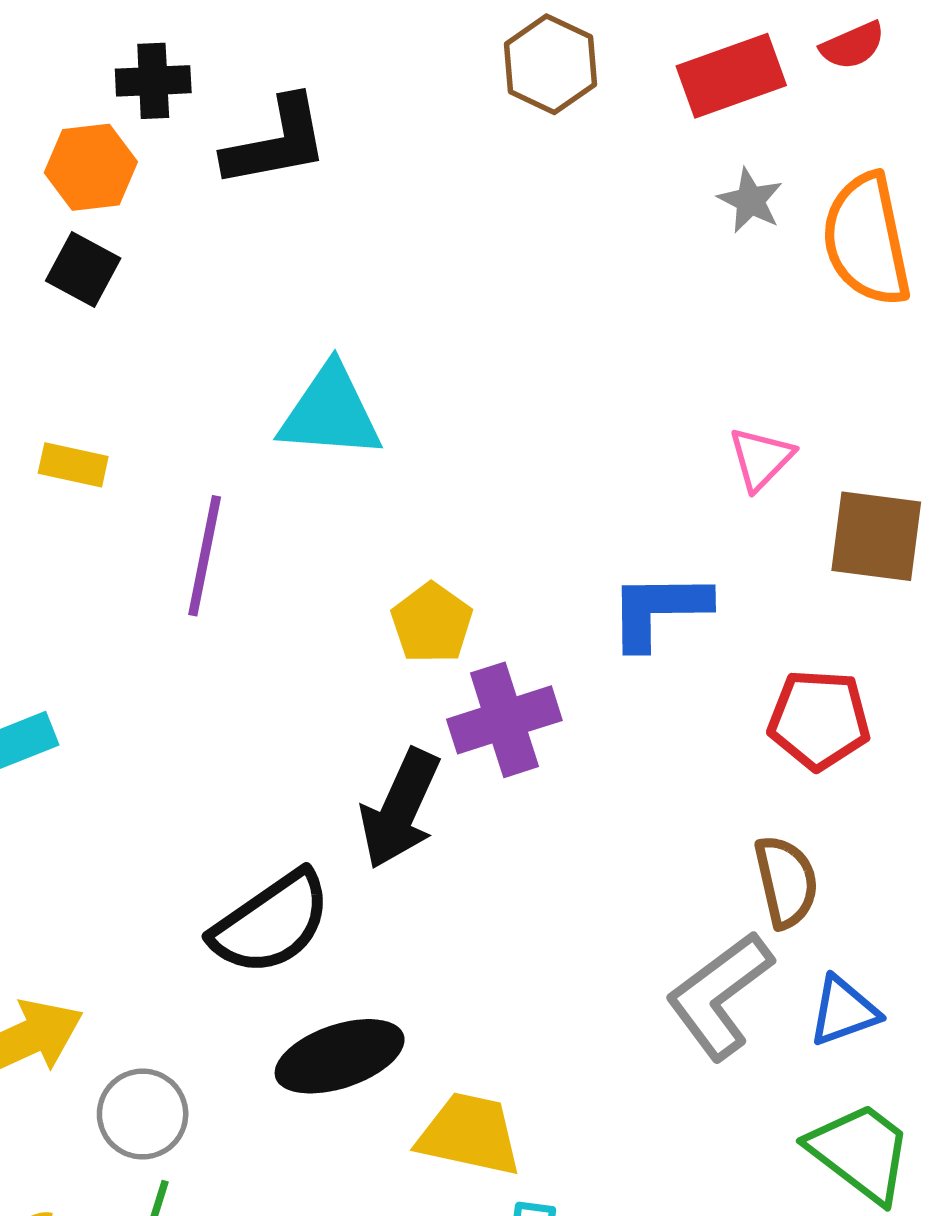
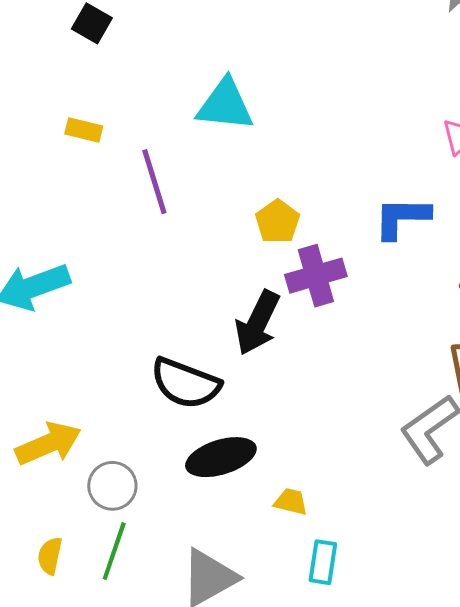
purple line: (205, 556) -> (154, 182), turned -30
black semicircle: (271, 923) -> (185, 383), turned 54
yellow trapezoid: (469, 1134) -> (291, 502), size x0.6

